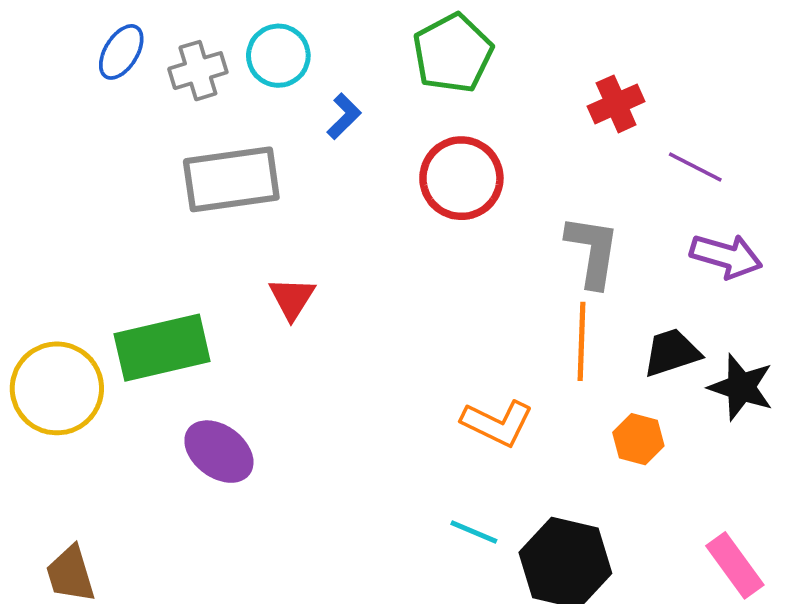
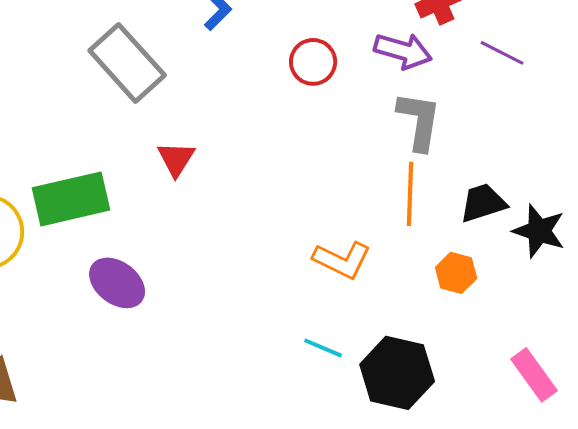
red circle: (461, 178) -> (313, 62), size x0.7
gray rectangle: (231, 179) -> (127, 63), turned 56
purple arrow: (726, 256) -> (403, 51), moved

